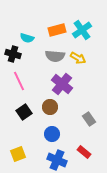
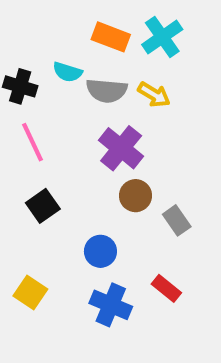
orange rectangle: (57, 30) -> (111, 37), turned 36
cyan semicircle: (27, 38) -> (67, 72), moved
brown circle: (50, 107) -> (135, 196), moved
yellow square: (18, 154) -> (30, 293), turned -35

